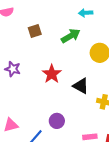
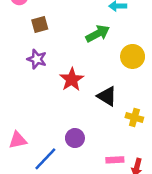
brown square: (35, 31) -> (40, 24), moved
purple star: (13, 69) -> (37, 59), moved

